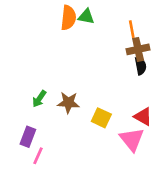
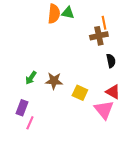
brown cross: (138, 49) -> (99, 36), moved
black semicircle: (141, 66) -> (111, 61), moved

